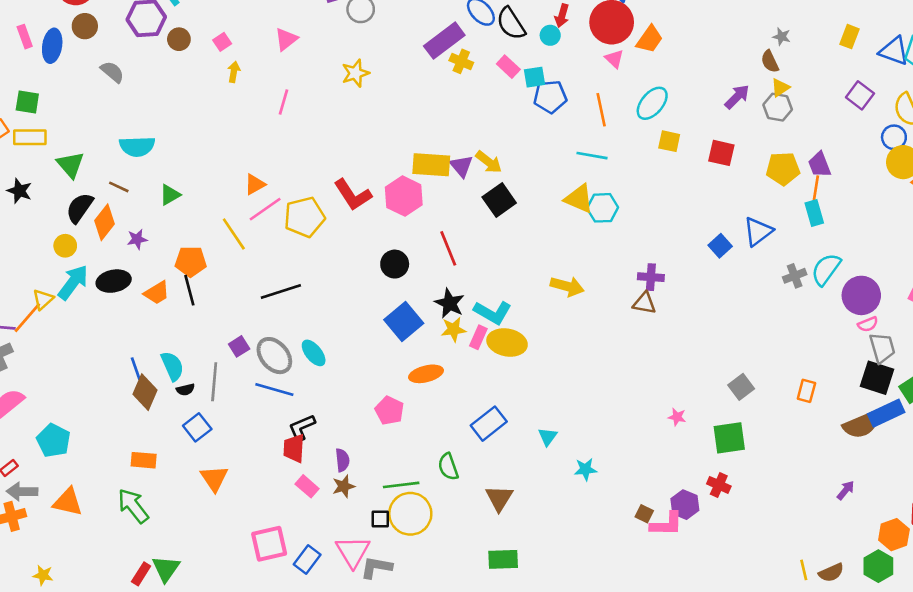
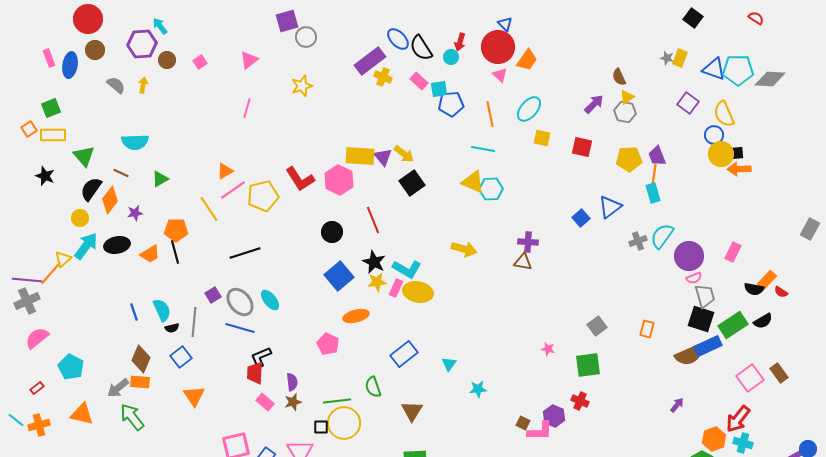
gray star: (782, 37) -> (667, 58), moved
yellow arrow: (234, 72) -> (143, 85), moved
green square: (27, 102) -> (51, 108), turned -30
brown diamond: (145, 392) -> (141, 359), moved
gray arrow: (22, 492) -> (118, 388), moved, turned -40

